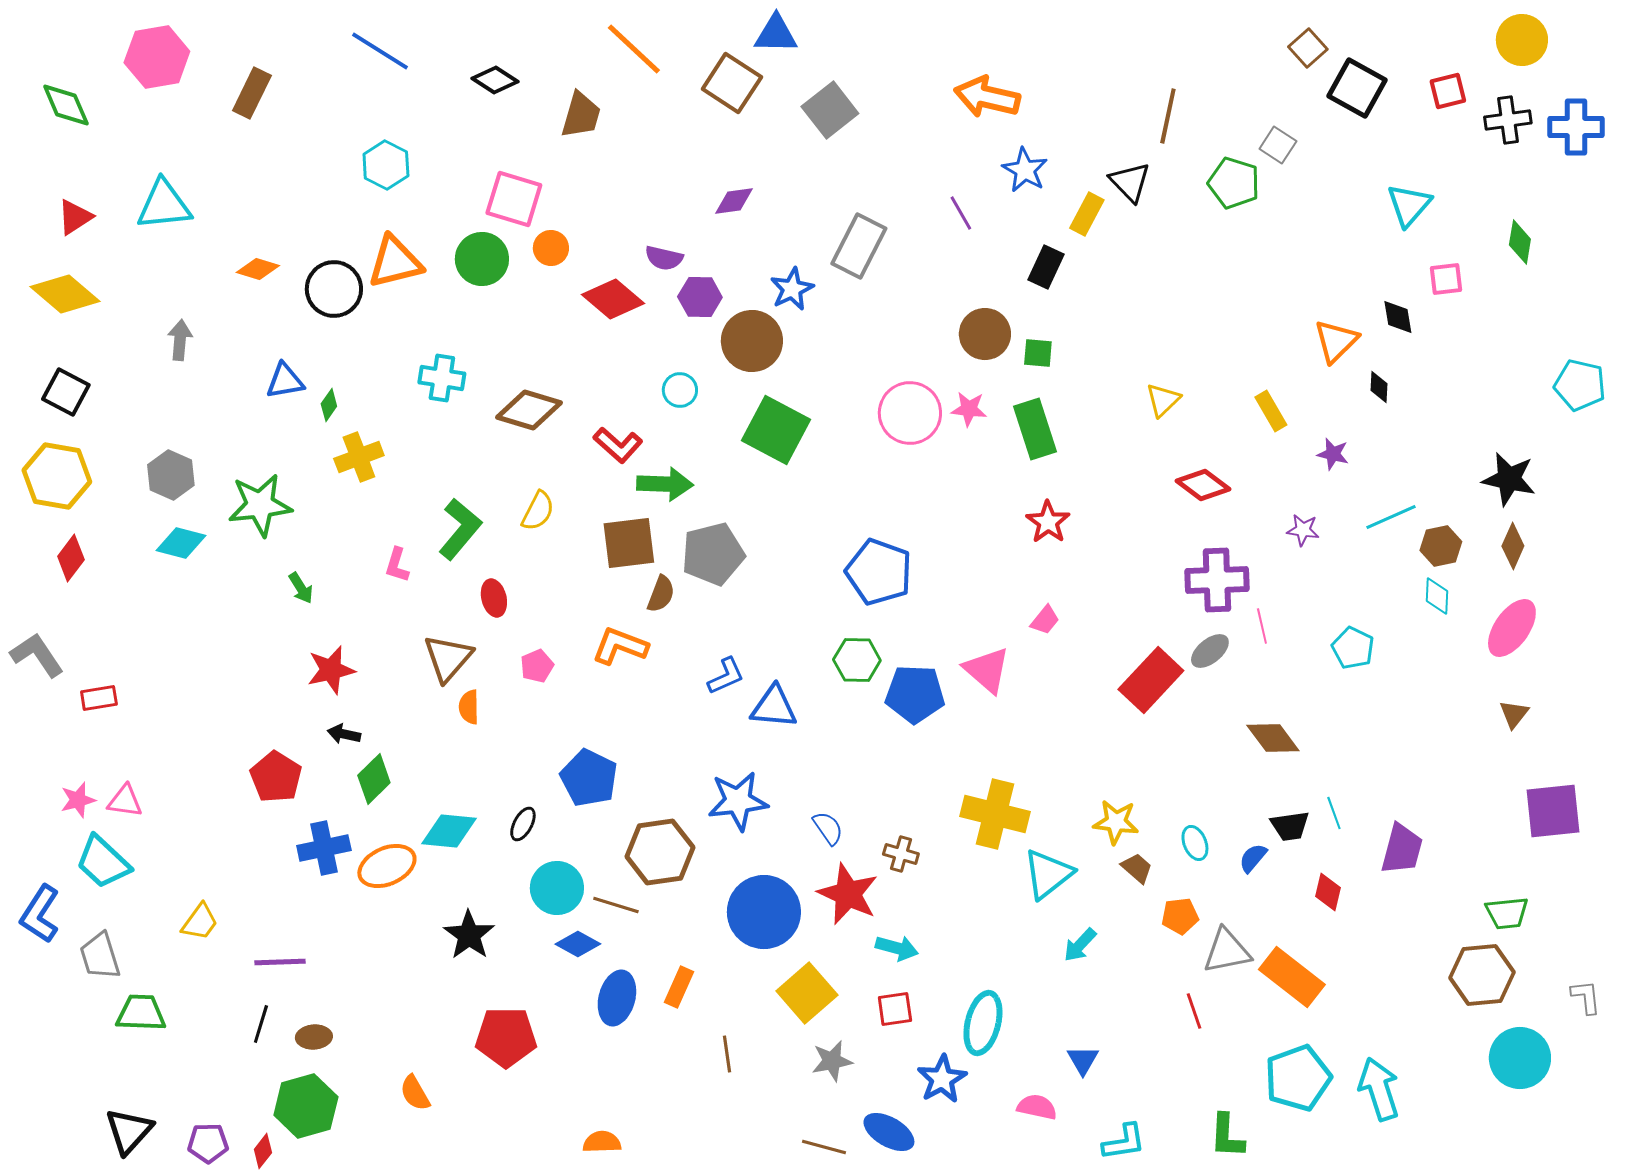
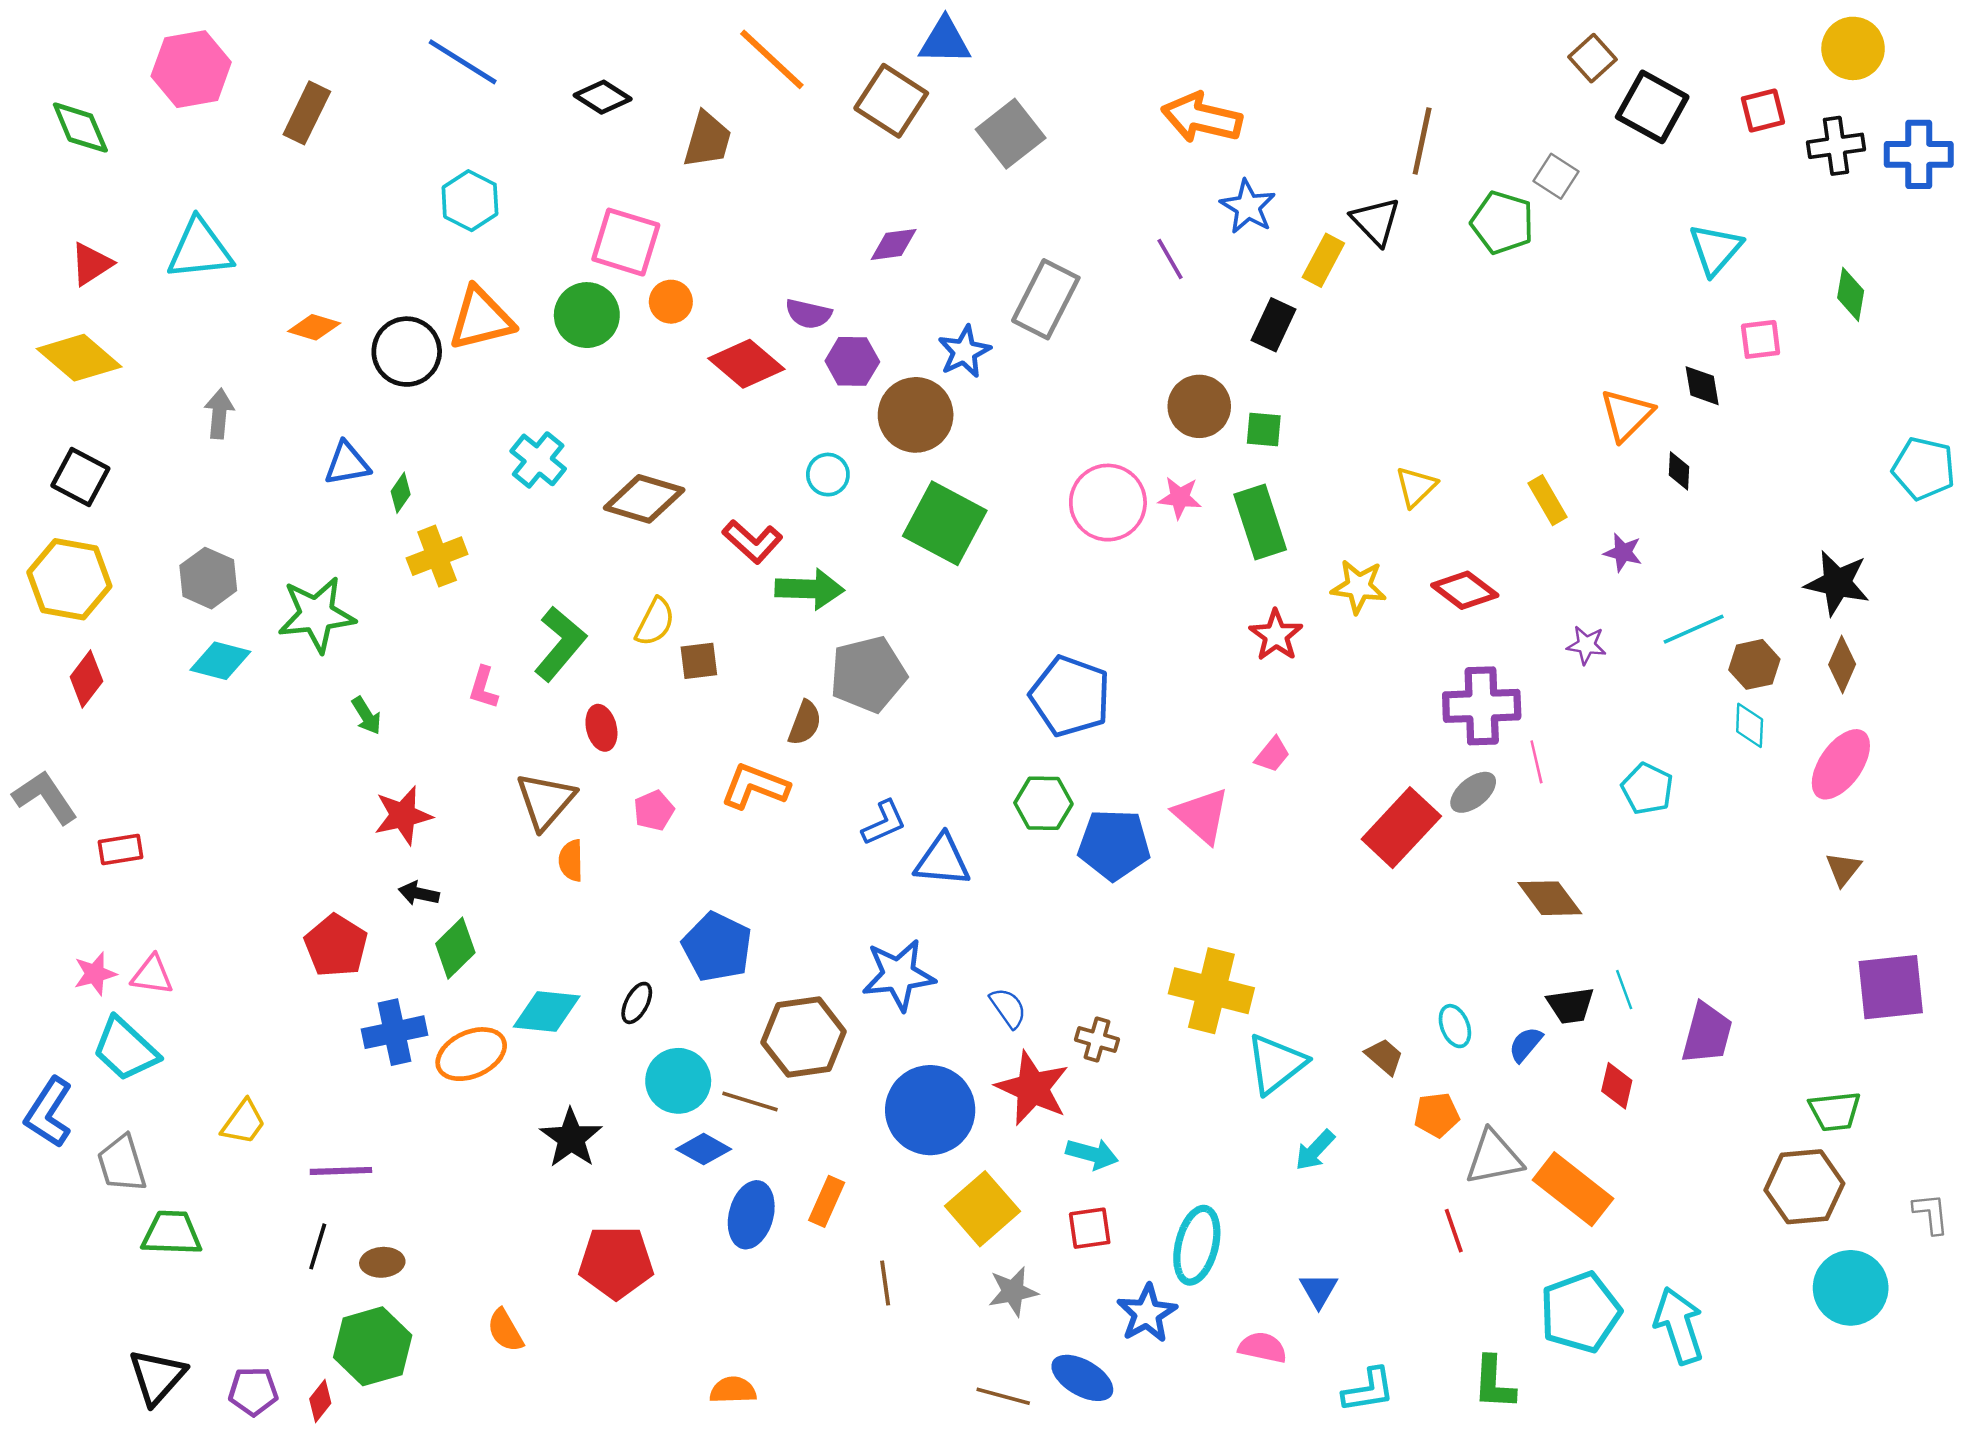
cyan cross: (442, 378) -> (538, 460), turned 30
brown square: (629, 543) -> (699, 661), moved, size x0.6
yellow star: (1116, 822) -> (1359, 587), moved

